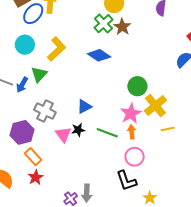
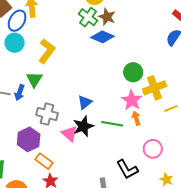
cyan circle: (25, 45) -> (15, 43), moved
blue diamond: (99, 55) -> (102, 37), moved
yellow cross: (155, 106) -> (154, 88), turned 30
black star: (78, 130) -> (83, 126), size x1.5
pink circle: (135, 157) -> (153, 149), moved
black L-shape: (126, 181) -> (127, 169), moved

